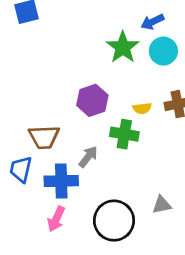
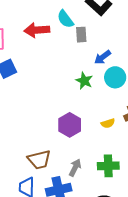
green star: (123, 47) -> (84, 81), size x0.7
green cross: (124, 134) -> (108, 166), moved

